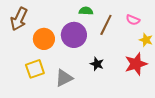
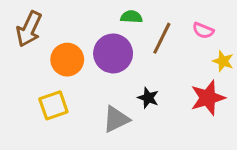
gray triangle: (64, 78) -> (116, 119), moved

